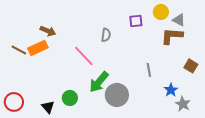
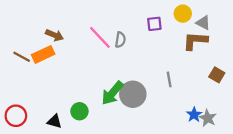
pink line: (84, 56) -> (100, 37), moved
blue star: (171, 90) -> (194, 115), moved
gray circle: (117, 95) -> (133, 94), moved
black triangle: (48, 107) -> (54, 121), turned -32

